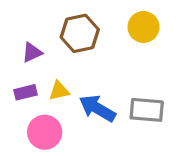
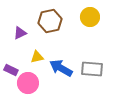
purple rectangle: (26, 92) -> (11, 70), moved, turned 40

